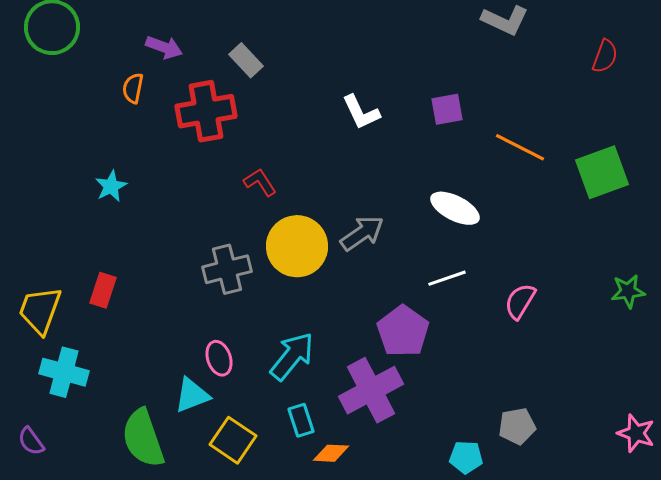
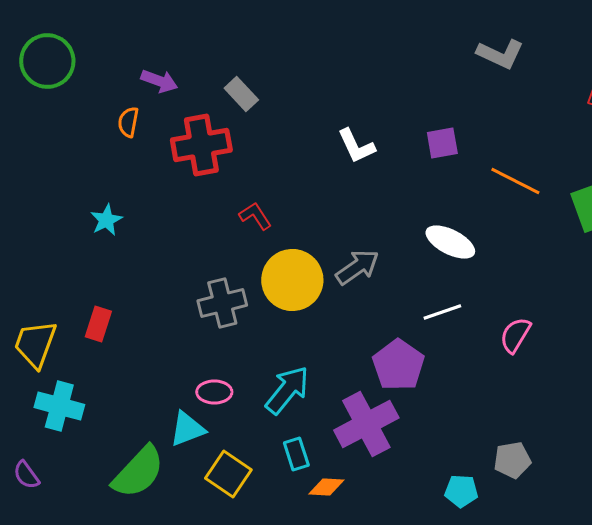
pink ellipse: (219, 358) -> (214, 392), turned -72
green semicircle: (143, 438) -> (138, 472), turned -118

